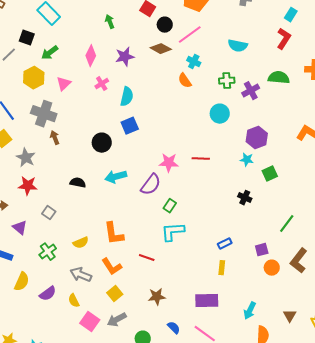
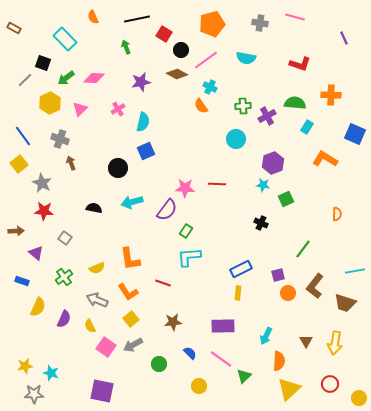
cyan rectangle: (291, 15) -> (307, 127), moved
red L-shape: (284, 39) -> (300, 64), turned 75
cyan semicircle: (238, 46) -> (246, 58), moved
pink diamond: (91, 56) -> (94, 78), moved, turned 65
gray cross: (44, 114) -> (60, 139), size x0.7
blue rectangle: (225, 244) -> (241, 269), size x1.5
purple semicircle: (48, 294) -> (64, 319), turned -30

